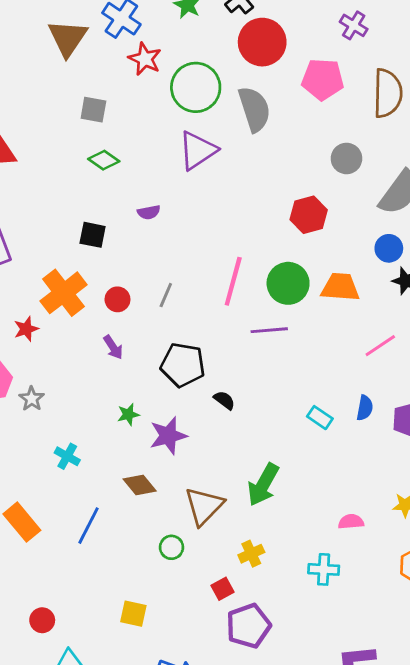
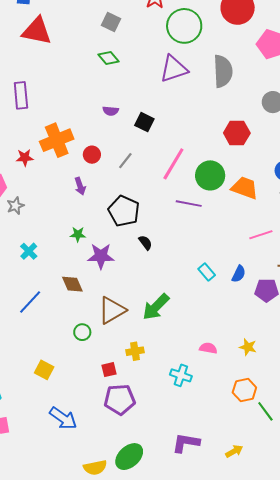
gray semicircle: (254, 109) -> (223, 71), moved
purple semicircle: (149, 212) -> (111, 111), moved
black square: (93, 235) -> (144, 122), moved

